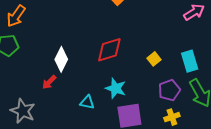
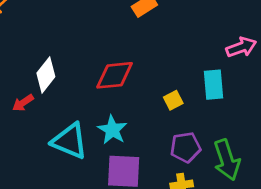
cyan rectangle: (190, 61) -> (214, 85), moved
cyan triangle: (87, 102) -> (70, 141), size x1.8

